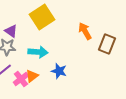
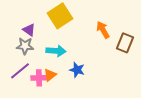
pink cross: (21, 79) -> (39, 78), turned 35

